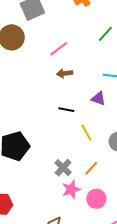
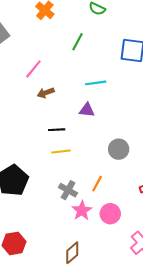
yellow line: (86, 133) -> (61, 152), moved, turned -54

